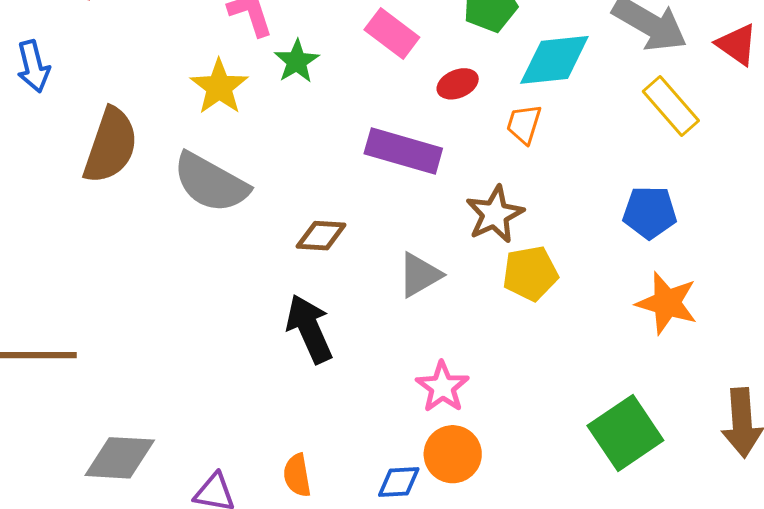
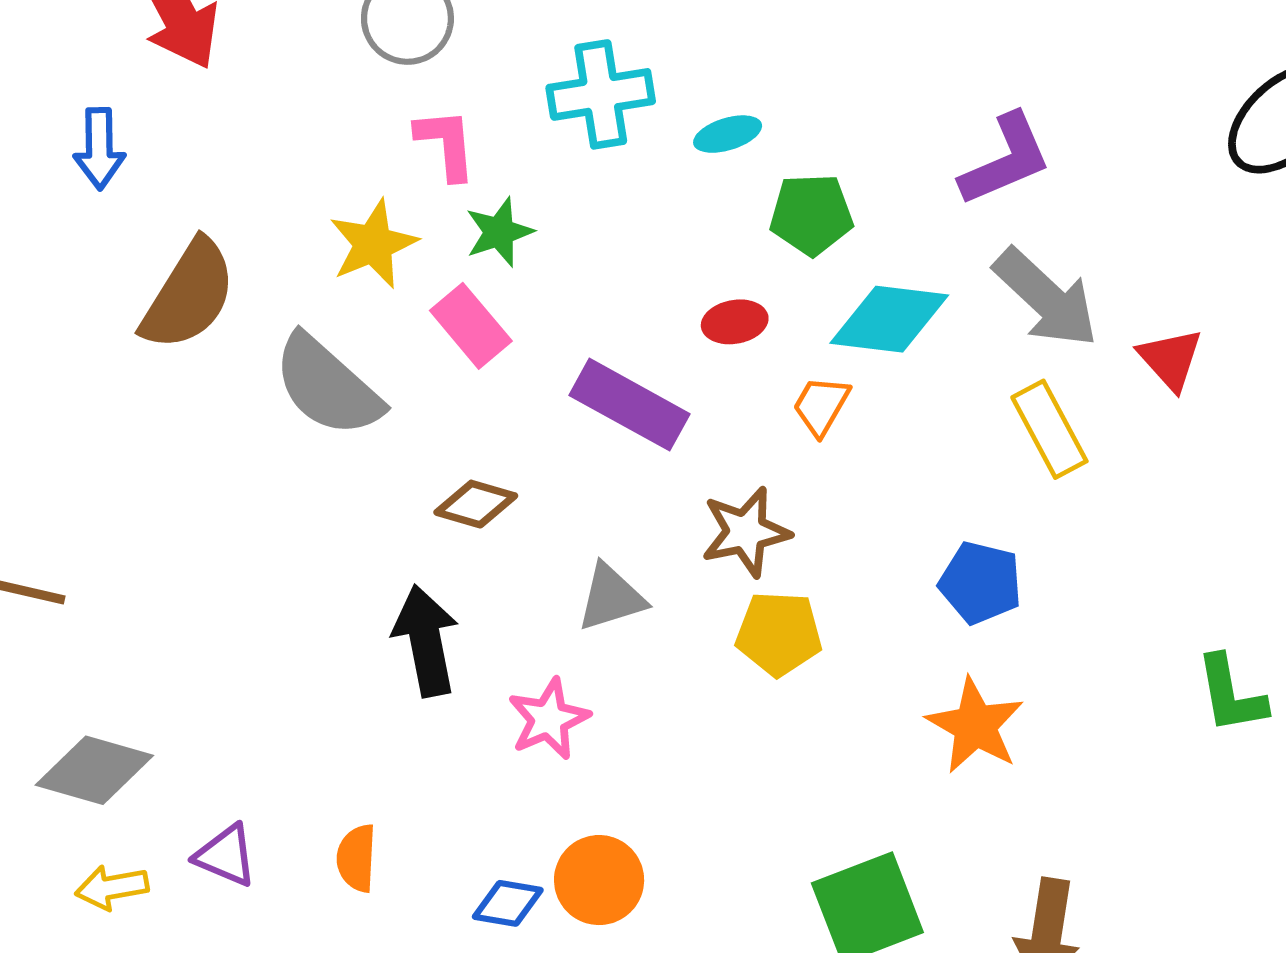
pink rectangle: (392, 33) -> (471, 326), moved
pink star: (442, 387) -> (549, 719), moved

